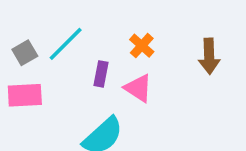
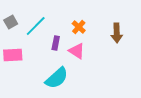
gray square: (25, 53) -> (11, 22), moved

